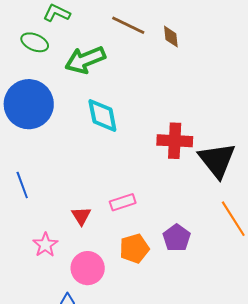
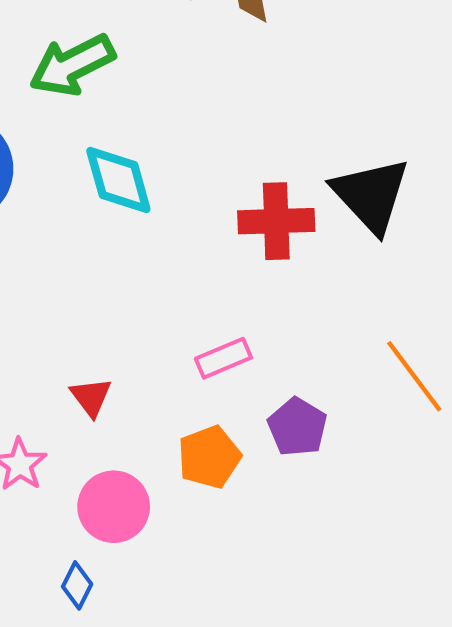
black triangle: (217, 160) -> (371, 195), moved
pink rectangle: (123, 202) -> (223, 358), moved

